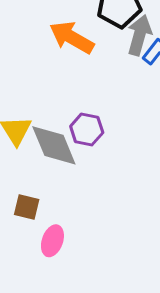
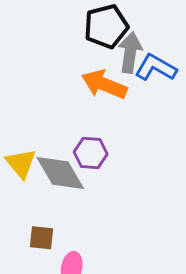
orange arrow: (72, 37) -> (104, 84), moved

